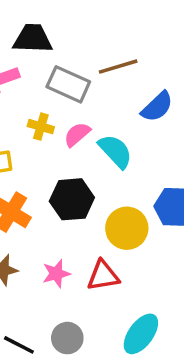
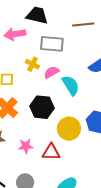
brown line: (118, 67) -> (83, 25), moved
gray rectangle: (68, 84) -> (52, 44), turned -30

